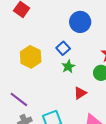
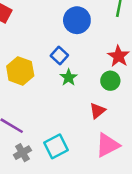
red triangle: (80, 93) -> (97, 111), moved

